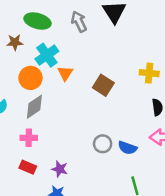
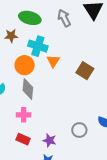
cyan cross: (47, 55) -> (38, 46), turned -36
gray diamond: (34, 107) -> (28, 89), turned -50
gray circle: (103, 144) -> (79, 130), moved

